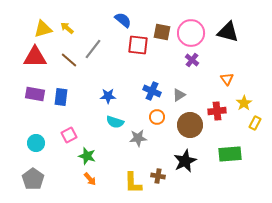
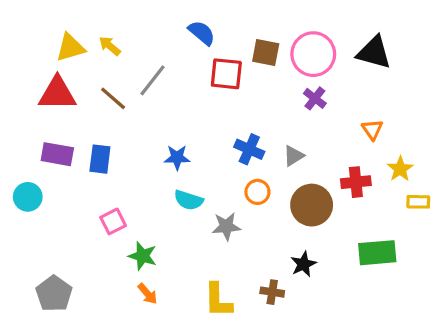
yellow rectangle: (255, 123) -> (418, 202), turned 64
cyan circle: (36, 143) -> (28, 197), moved
black star: (185, 161) -> (303, 264), size x0.7
brown cross: (158, 176) -> (272, 292), moved

